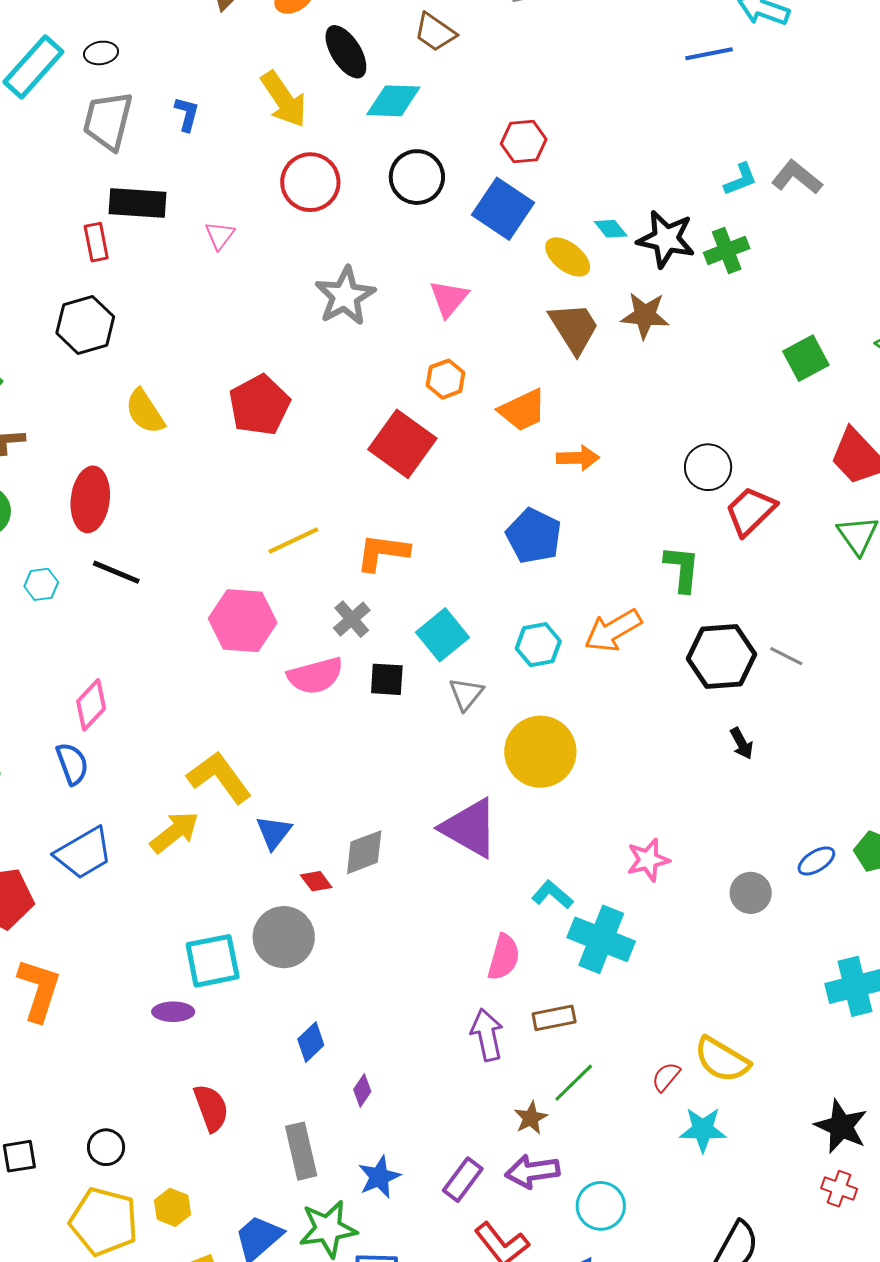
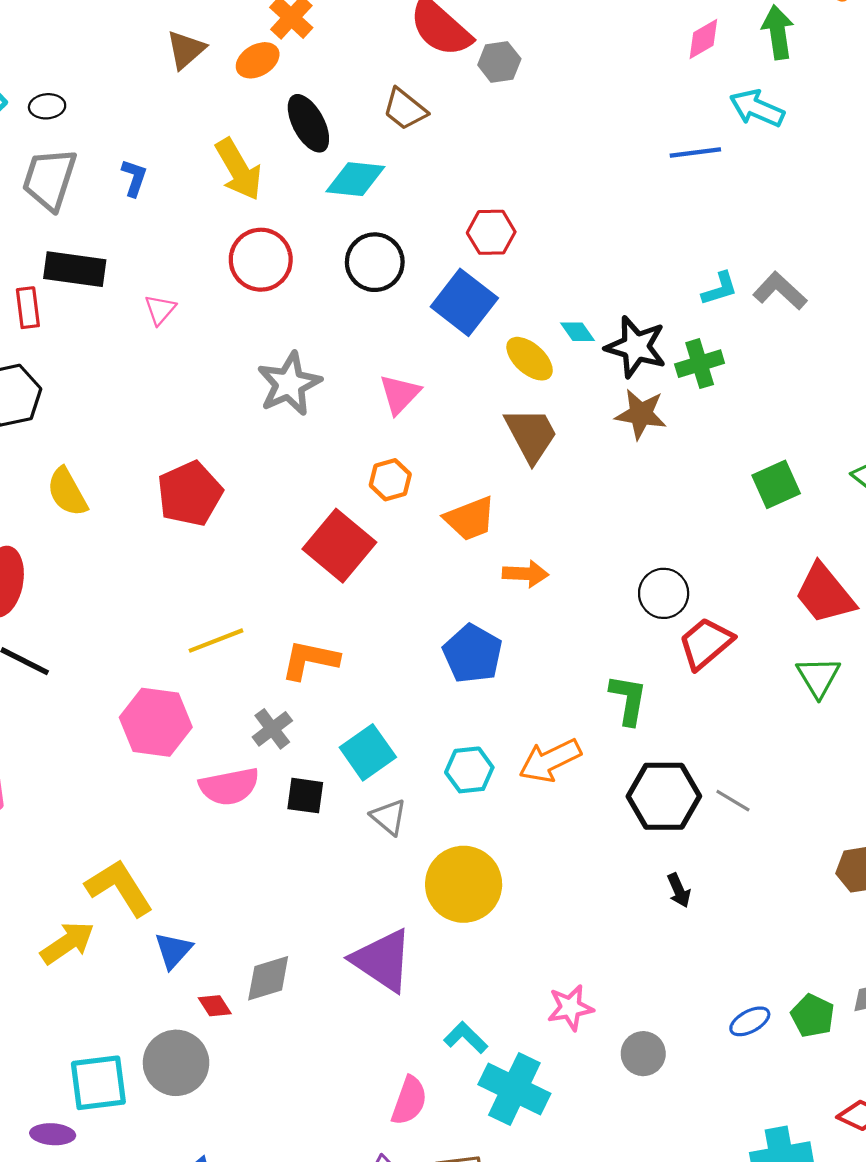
brown star: (645, 315) -> (641, 414), moved
gray triangle: (466, 694) -> (389, 817), turned -33
gray circle: (751, 893) -> (643, 1054), moved

